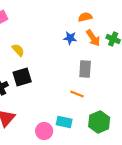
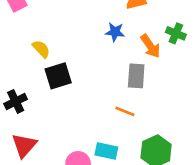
orange arrow: (93, 38) -> (150, 46), moved
black square: (22, 77) -> (58, 76), moved

